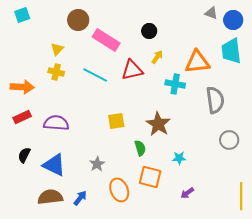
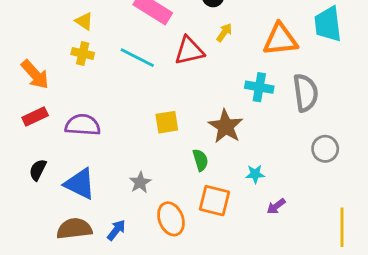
yellow triangle: (57, 49) -> (84, 21), turned -40
cyan cross: (175, 84) -> (259, 87), moved
orange arrow: (22, 87) -> (35, 75), turned 45
purple arrow: (187, 193) -> (276, 206), moved

